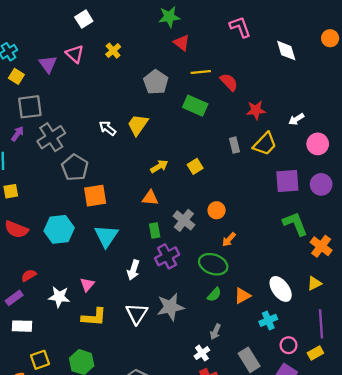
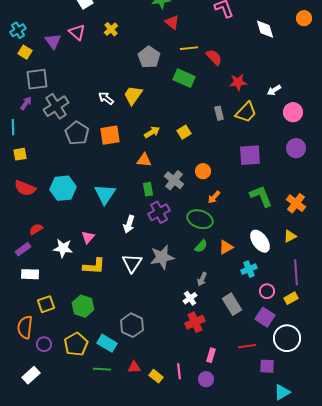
purple square: (287, 181) -> (250, 155), moved
orange square: (95, 196) -> (110, 135), moved
green L-shape: (295, 224) -> (261, 196), moved

